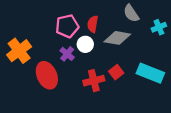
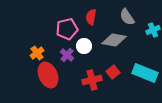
red semicircle: (93, 24) -> (91, 17), moved
orange cross: (19, 51) -> (37, 53), moved, size x0.6

